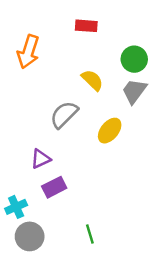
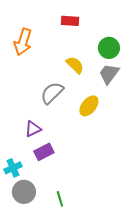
green line: (90, 234) -> (60, 199), moved

